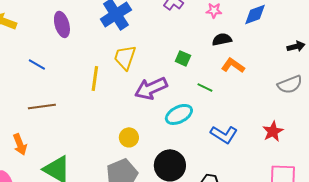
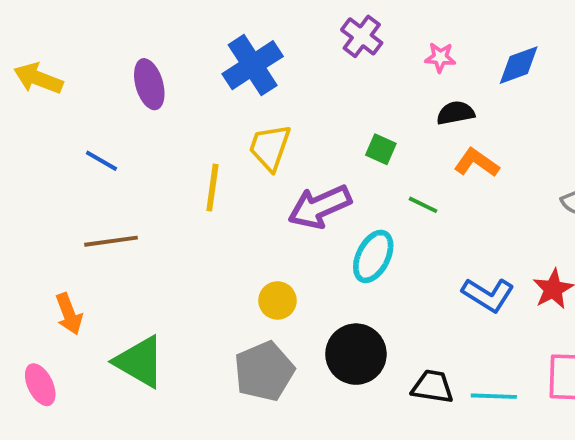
cyan ellipse: (179, 114) -> (373, 256), turned -36
blue L-shape: (224, 134) -> (488, 295), moved

